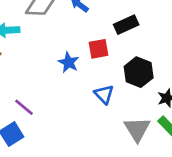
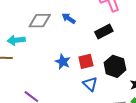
red square: (98, 49) -> (86, 61), moved

